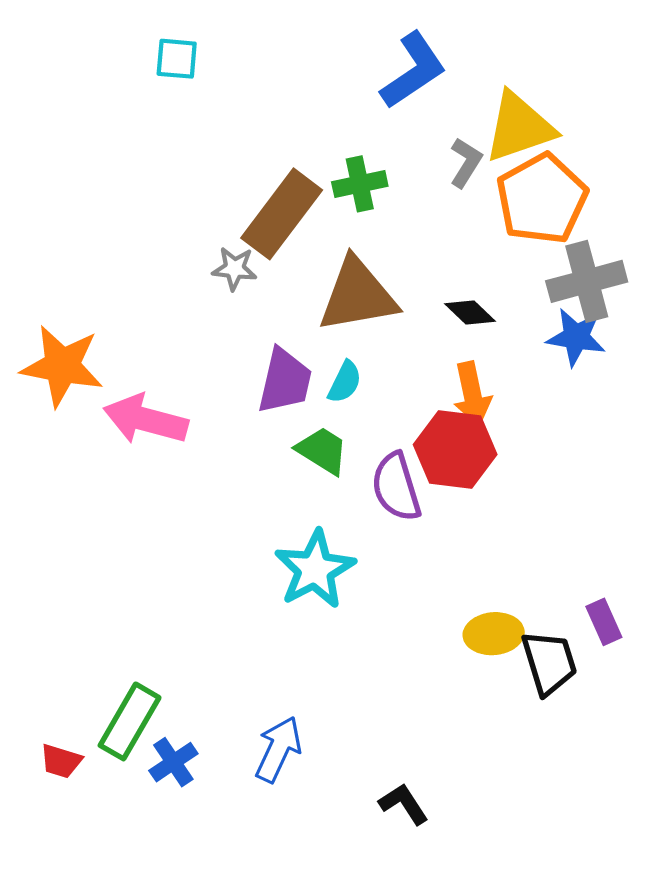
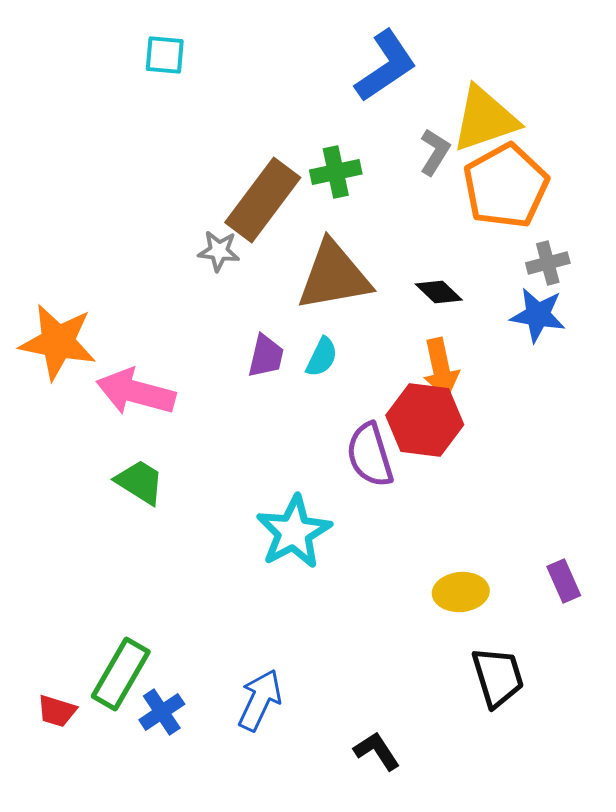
gray cross: (587, 281) -> (548, 263), size x0.6
purple trapezoid: (285, 381) -> (266, 356), size x0.7
green trapezoid: (322, 451) -> (140, 482), moved
black trapezoid: (549, 663) -> (498, 677), moved

